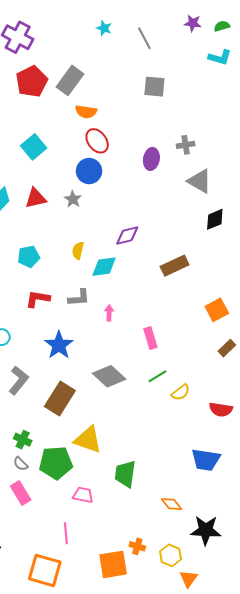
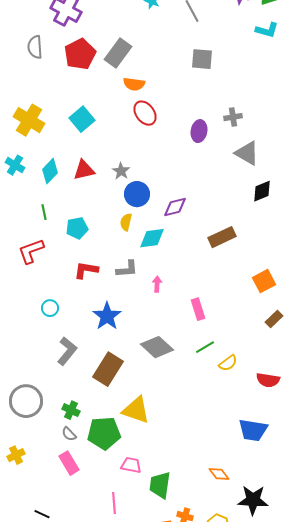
blue circle: (89, 171) -> (137, 194), moved
green trapezoid: (125, 474) -> (160, 485), moved

